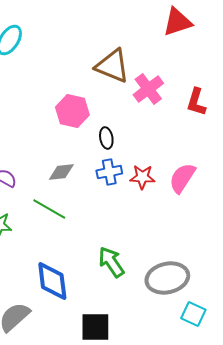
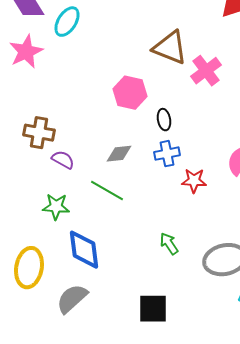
red star: (142, 177) -> (194, 181), moved
green arrow: (111, 262) -> (169, 244), size x0.7
blue diamond: (52, 281) -> (84, 250), moved

